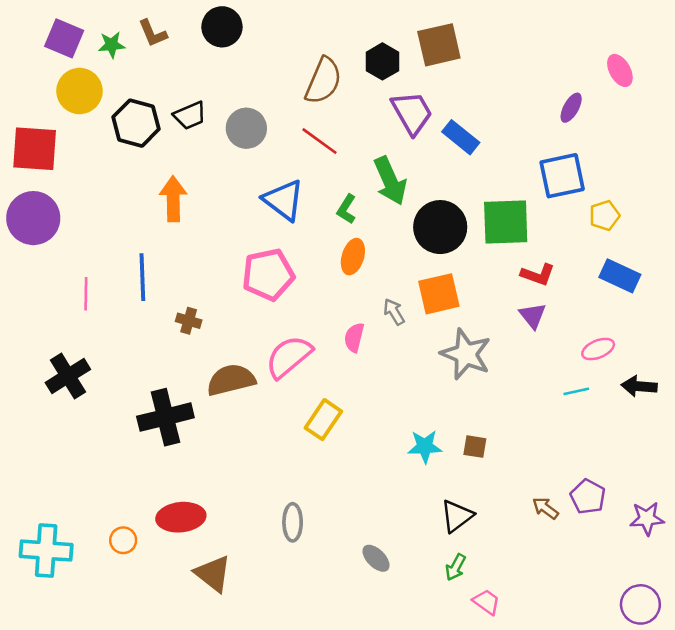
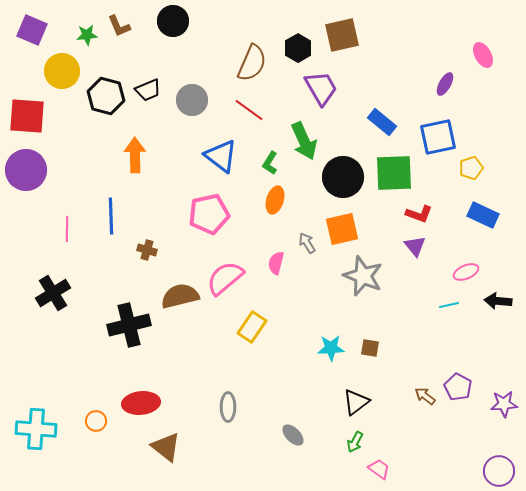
purple square: (64, 38) -> (32, 30), moved
blue rectangle: (461, 137) -> (382, 122), moved

